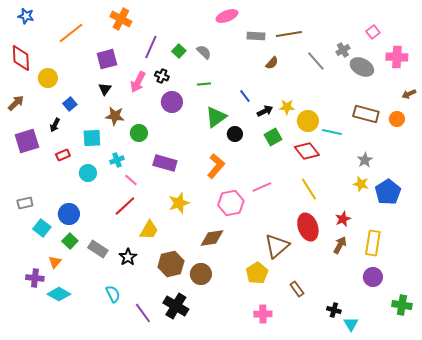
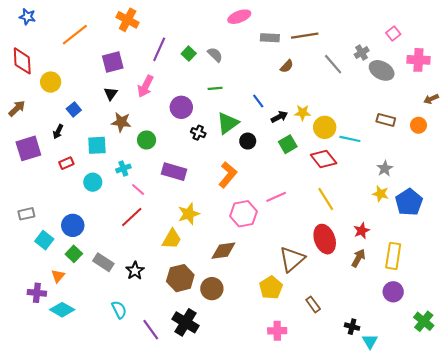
black cross: (162, 76) -> (198, 133), moved
brown rectangle: (366, 114) -> (386, 120), size x0.7
yellow trapezoid: (149, 230) -> (172, 239), moved
green cross: (402, 305) -> (424, 321), turned 30

